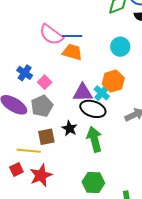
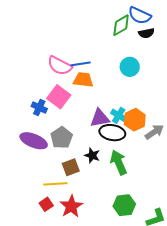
orange hexagon: (113, 81) -> (135, 120), moved
pink square: (45, 82) -> (59, 97), moved, size x1.6

